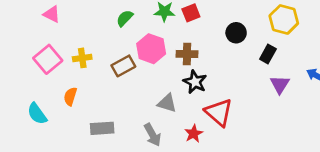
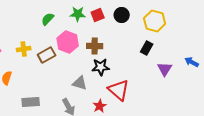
yellow hexagon: (284, 20) -> (155, 21), moved
black circle: (236, 33) -> (122, 15), moved
black rectangle: (268, 54) -> (147, 48), moved
yellow cross: (82, 58) -> (24, 49), moved
black star: (195, 82) -> (101, 67), turned -30

